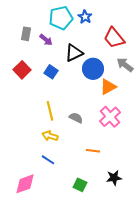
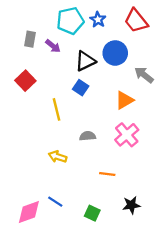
red trapezoid: (114, 38) -> (136, 21), moved
blue circle: (93, 69) -> (115, 53), moved
blue square: (51, 72) -> (81, 88), moved
yellow line: (50, 111) -> (56, 109), moved
gray semicircle: (76, 118) -> (88, 136), turned -32
blue line: (48, 160) -> (55, 202), moved

